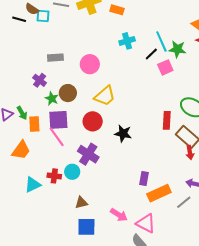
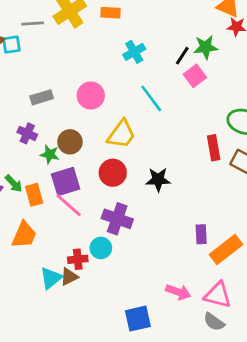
cyan line: (161, 41) -> (151, 99), moved
black line: (151, 54) -> (182, 56), moved
brown triangle: (81, 203) -> (69, 277), moved

